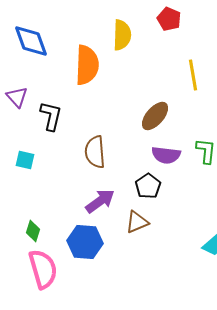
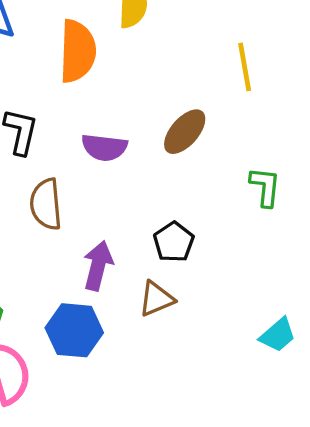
brown semicircle: (95, 152) -> (46, 204), moved
purple semicircle: (166, 155) -> (104, 147), moved
purple arrow: (100, 201) -> (98, 266), turned -40

